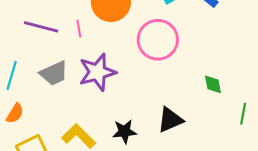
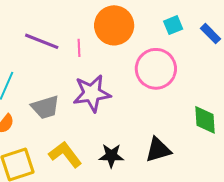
gray trapezoid: (54, 73) -> (45, 107), moved
green diamond: (213, 84) -> (205, 120), size x1.4

